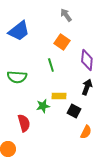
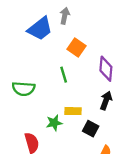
gray arrow: (66, 15) -> (65, 16), moved, turned 48
blue trapezoid: (19, 31) -> (40, 29), moved

